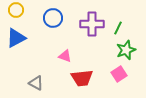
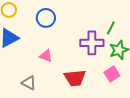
purple cross: (92, 24) -> (92, 43), moved
pink triangle: (65, 56) -> (46, 56), moved

